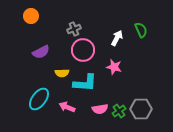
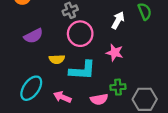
green cross: (119, 111) -> (118, 87), moved, turned 32

